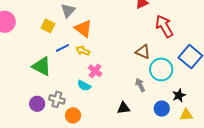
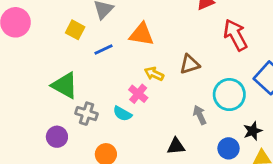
orange triangle: (83, 29) -> (142, 34), moved, turned -30
blue line: (63, 48) -> (103, 49), moved
yellow arrow: (83, 51) -> (154, 74), moved
brown triangle: (143, 52) -> (190, 64), moved, turned -42
gray cross: (57, 99) -> (86, 114), moved

